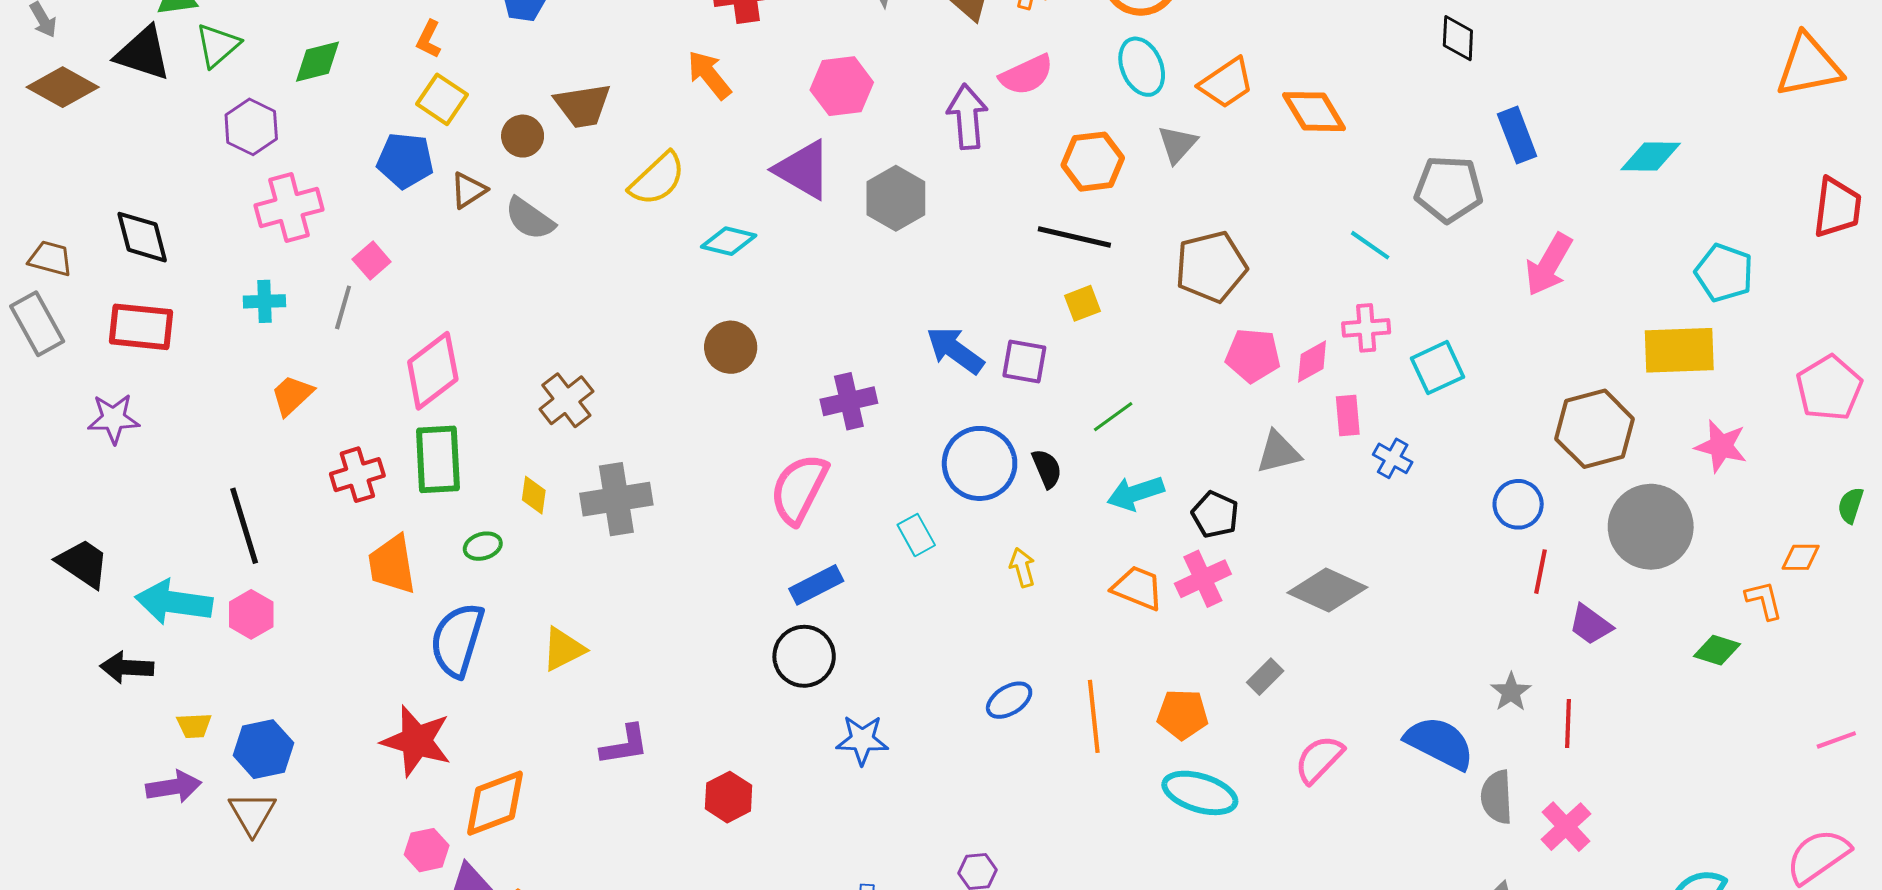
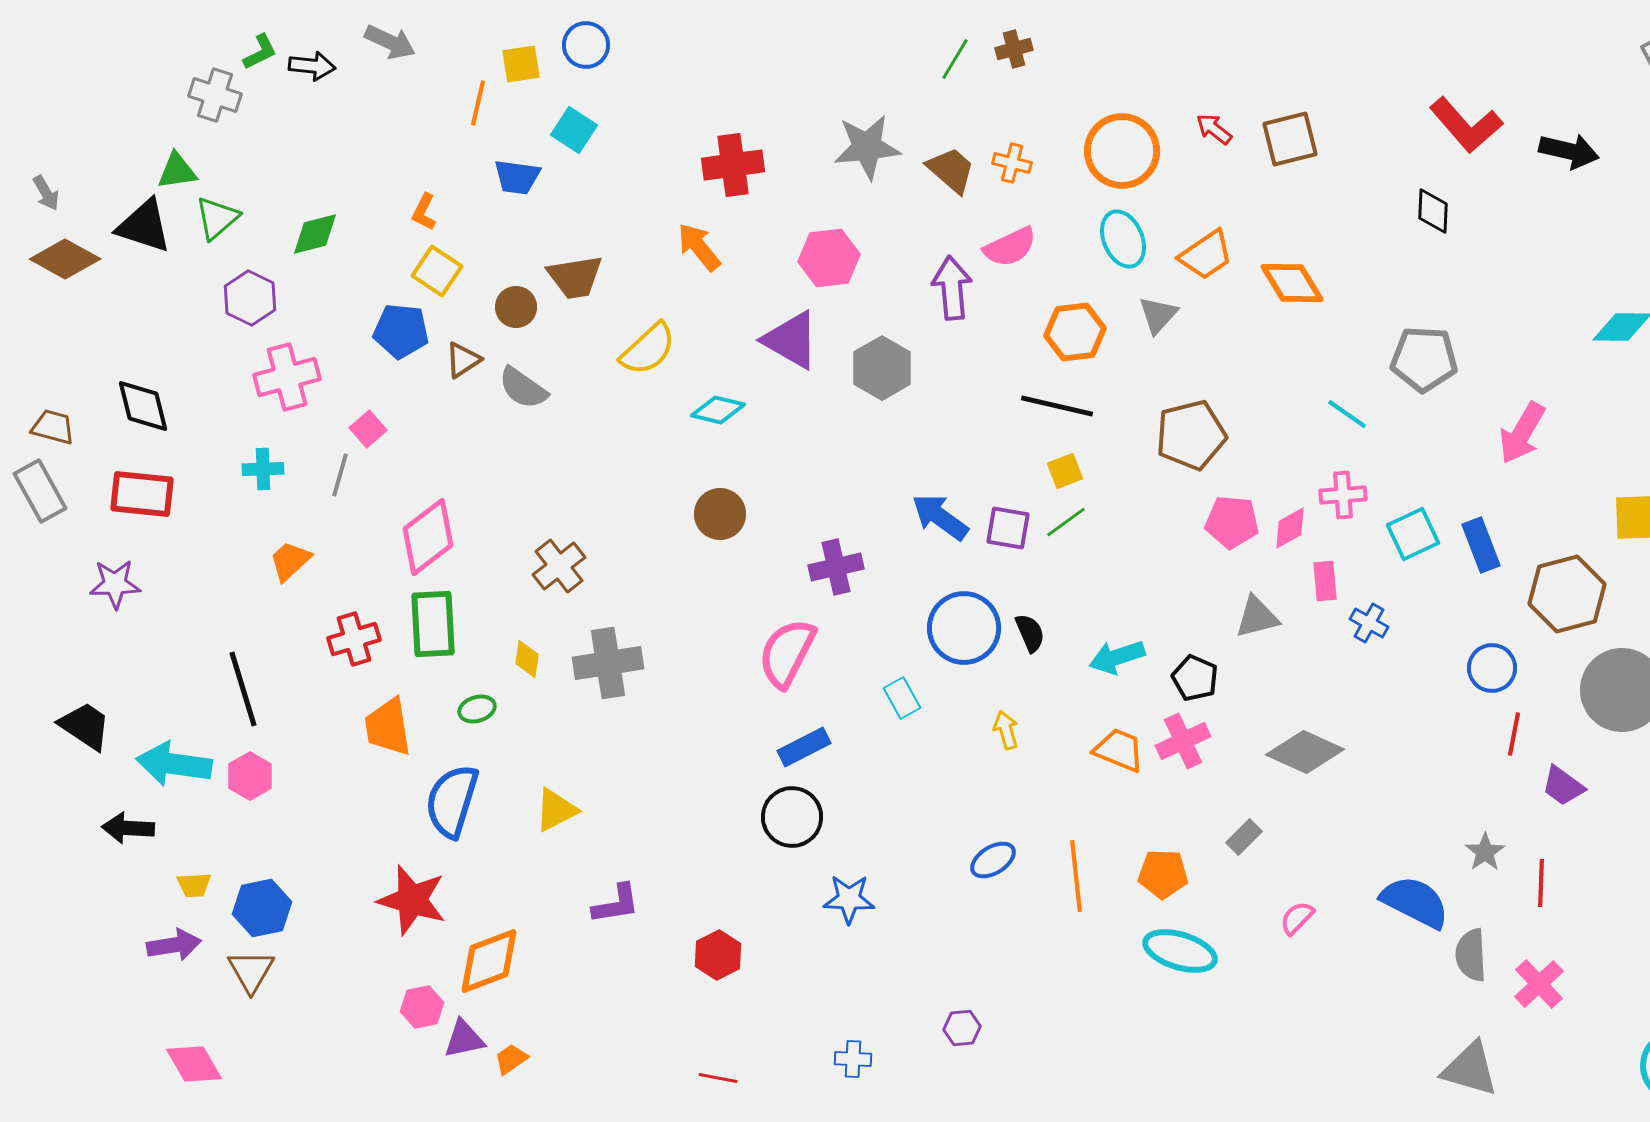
blue rectangle: (1517, 135) -> (1481, 545), moved
green line: (1113, 417) -> (1066, 522), moved
pink semicircle: (1319, 759) -> (1297, 918), size x0.7

